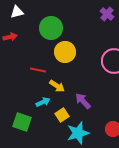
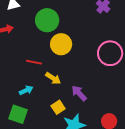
cyan arrow: (43, 102) -> (26, 90), moved

